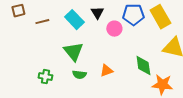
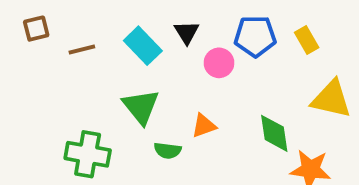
yellow rectangle: (160, 17) -> (307, 40), size x0.6
orange triangle: (106, 71) -> (204, 126), moved
green semicircle: (79, 75) -> (168, 150), moved
green cross: (45, 77) -> (88, 154), size x1.6

